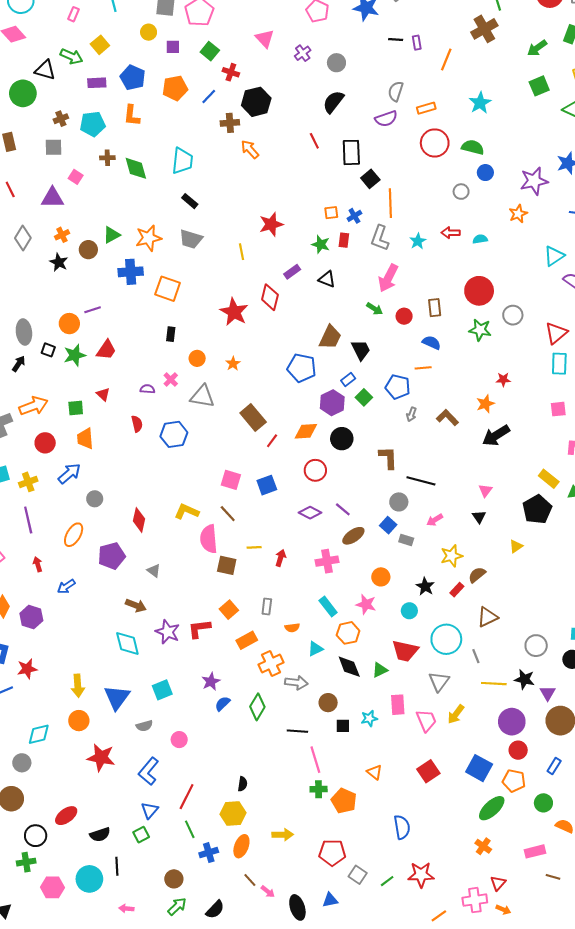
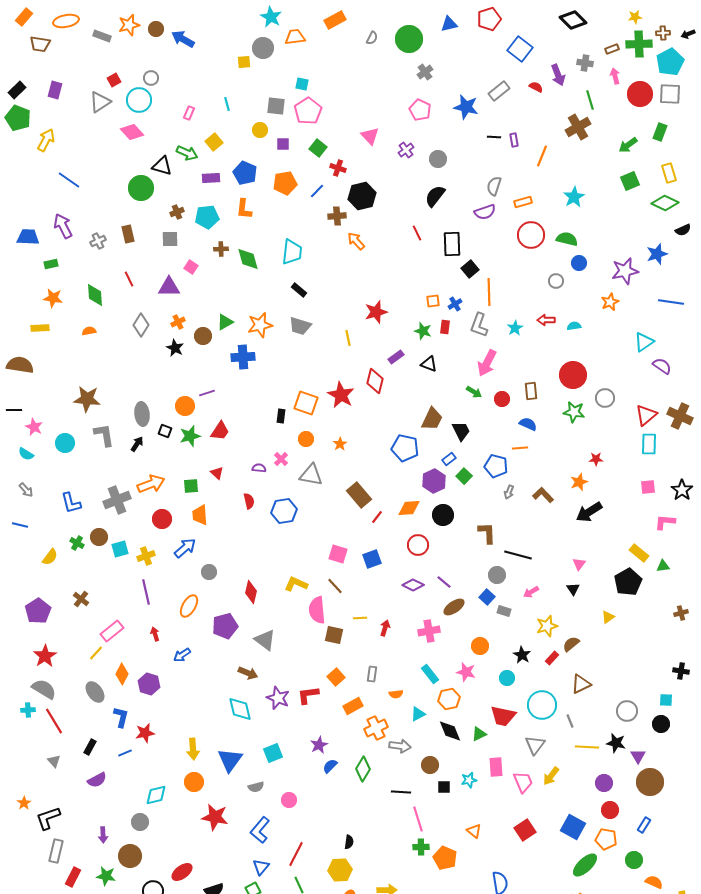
orange square: (168, 289) -> (306, 403), moved
gray triangle: (154, 571) -> (265, 640), size x1.6
purple circle: (512, 722) -> (604, 783), size x0.7

